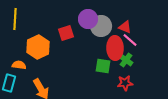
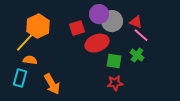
yellow line: (15, 19) -> (25, 42), moved, turned 40
orange hexagon: (38, 47) -> (38, 26), moved
red ellipse: (115, 48) -> (97, 43), moved, turned 70
red star: (125, 83) -> (115, 83), moved

